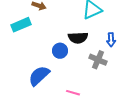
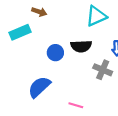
blue circle: (60, 51) -> (55, 53), moved

